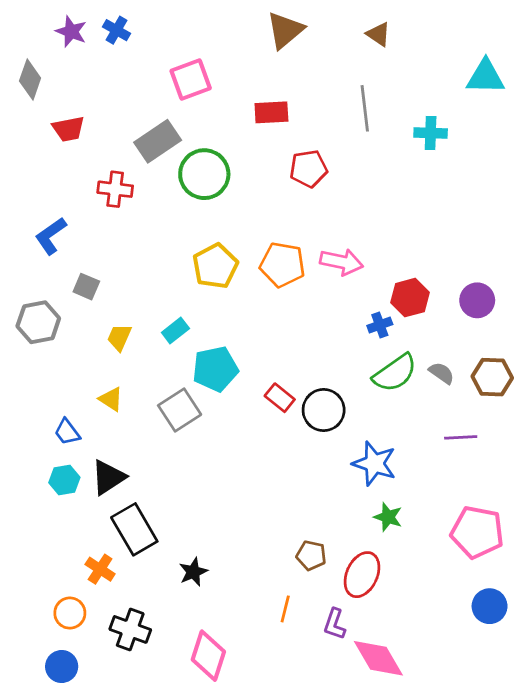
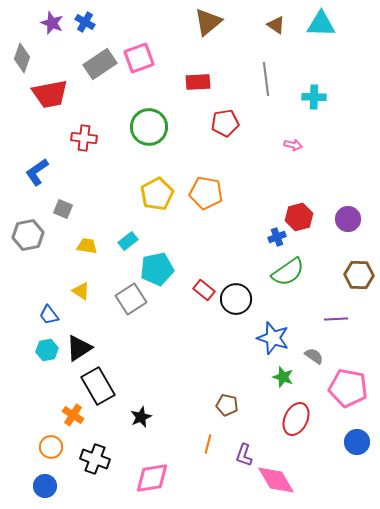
cyan triangle: (485, 77) -> (321, 24), moved
red trapezoid: (68, 129) -> (50, 94), size x1.5
gray rectangle: (158, 141) -> (100, 64), moved
pink arrow: (341, 262) -> (293, 145), moved, size x0.6
yellow trapezoid: (119, 337) -> (87, 246), turned 75
gray semicircle: (442, 373) -> (314, 356), moved
red ellipse: (362, 575) -> (296, 419), moved
pink diamond: (208, 656) -> (152, 478), turned 63

